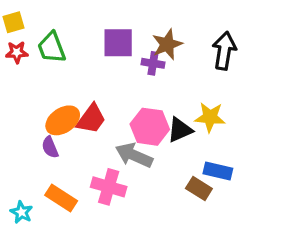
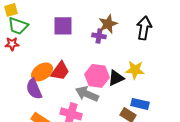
purple square: (118, 43) -> (63, 26), moved
green trapezoid: (52, 48) -> (18, 26), moved, turned -50
red star: (17, 52) -> (12, 44), moved
purple semicircle: (50, 147) -> (34, 89), size x1.5

